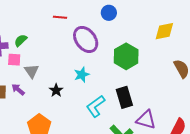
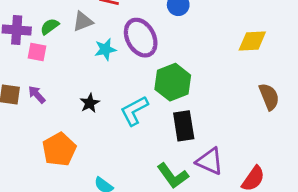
green hexagon: (126, 56) -> (173, 82), moved
gray triangle: (32, 71) -> (83, 21), moved, turned 35
cyan star: (82, 75) -> (105, 49), moved
cyan L-shape: (96, 106) -> (134, 111), moved

